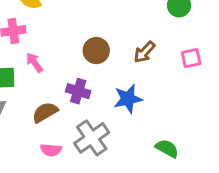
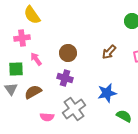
brown circle: (96, 51) -> (68, 53), moved
blue star: (128, 99) -> (107, 93), moved
brown semicircle: (45, 112) -> (33, 92), moved

